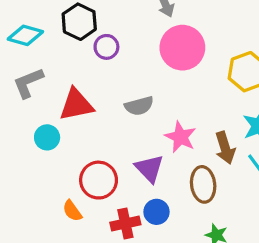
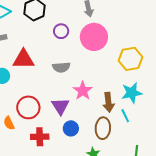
purple circle: (106, 47) -> (61, 31), moved
brown ellipse: (203, 184) -> (103, 128), moved
blue circle: (156, 212) -> (71, 128), moved

